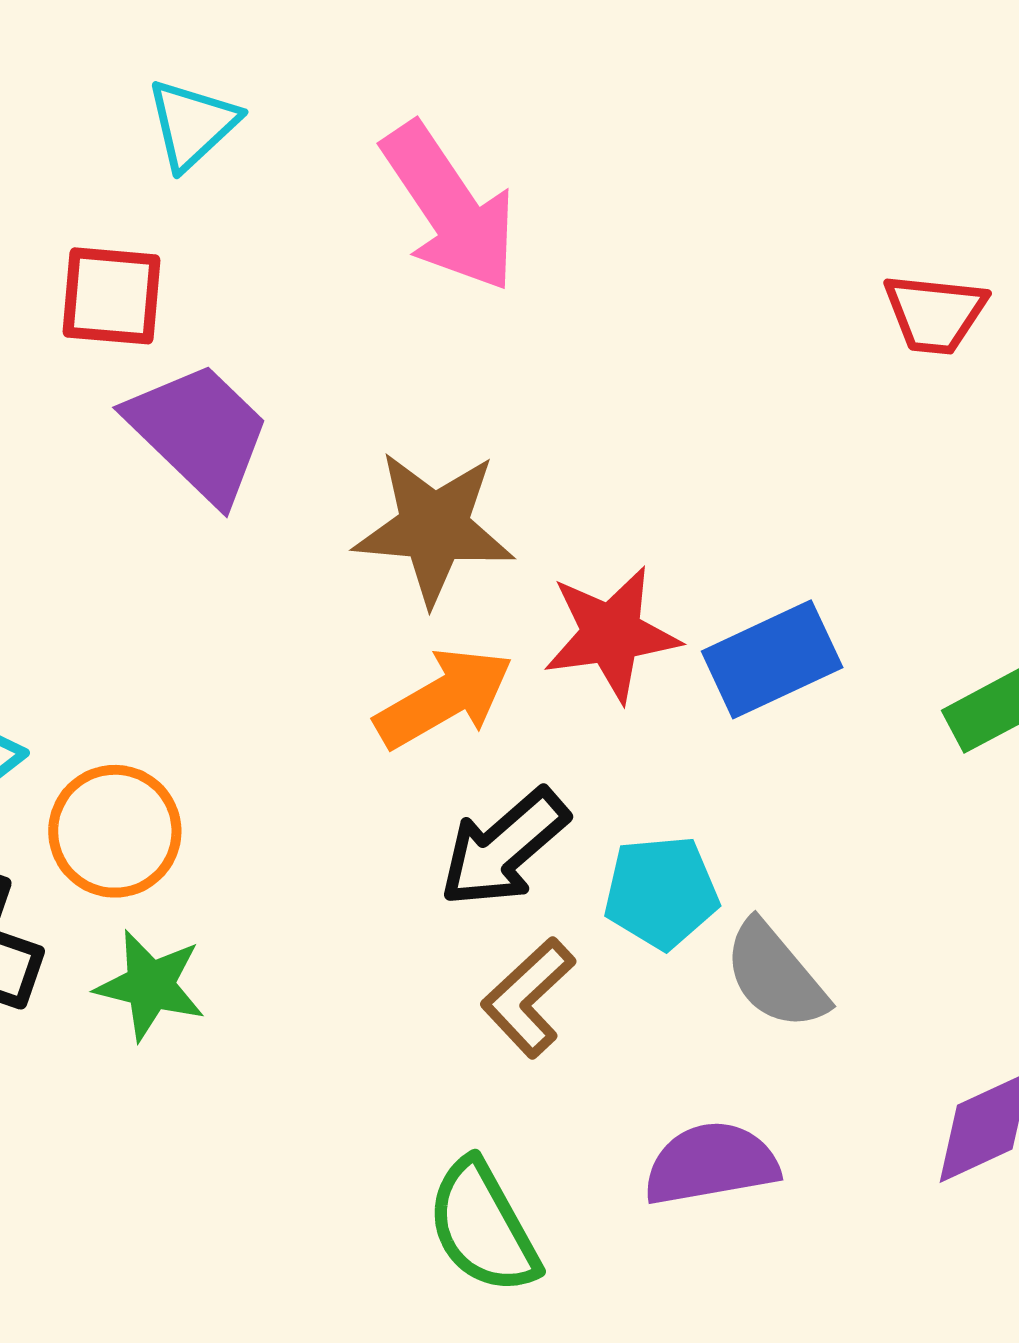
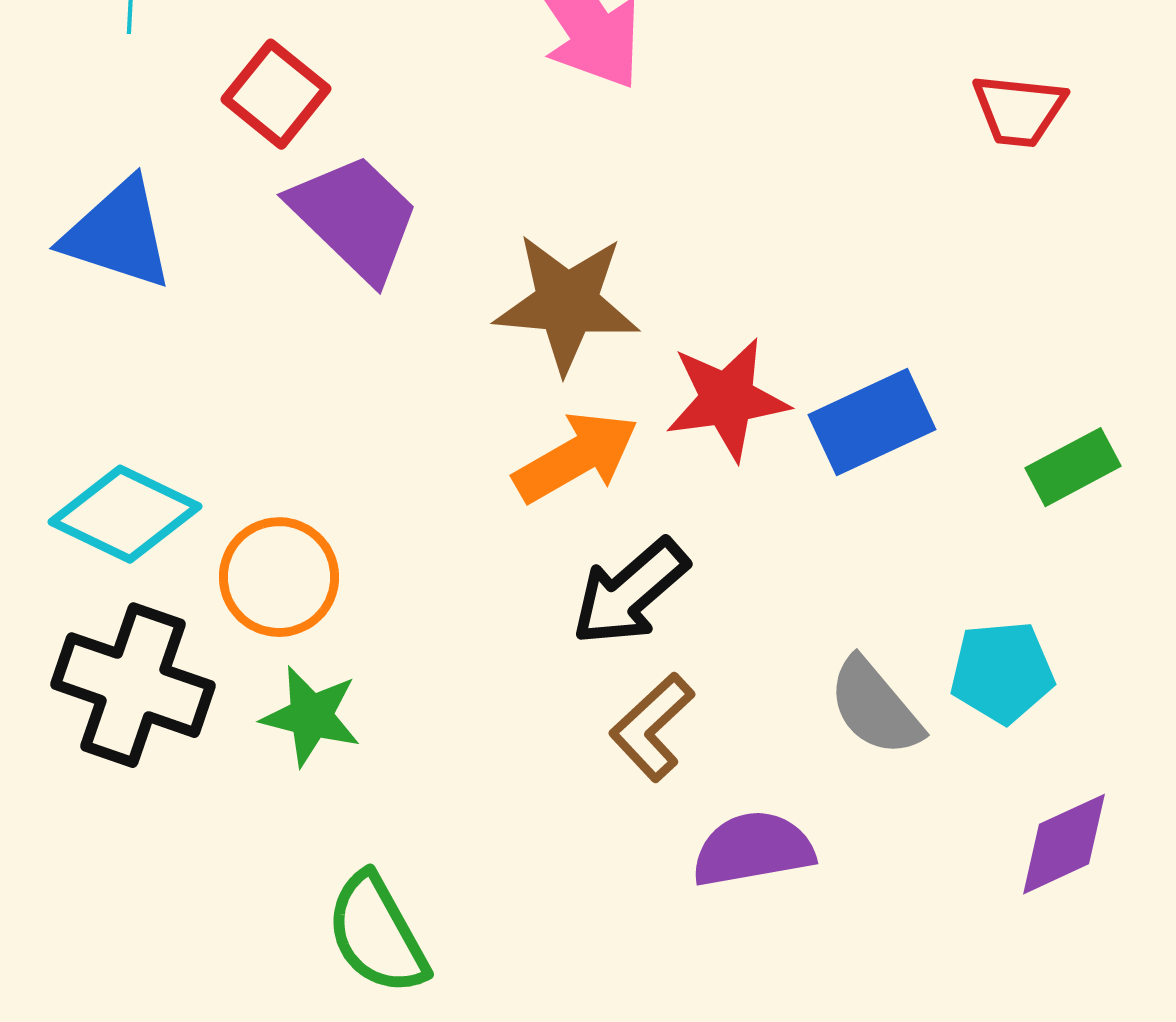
red square: (111, 296) -> (276, 94), turned 34
cyan pentagon: (661, 892) -> (1002, 672), moved
purple semicircle: (711, 1164) -> (753, 849), moved
green semicircle: (483, 1227) -> (377, 934), moved

